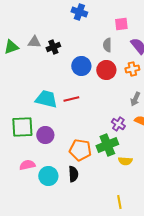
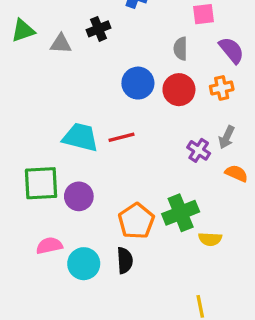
green triangle: (11, 47) -> (23, 31), moved
black cross: (53, 47) -> (99, 29), moved
purple cross: (118, 124) -> (199, 150), moved
orange pentagon: (80, 150) -> (136, 221), turned 30

